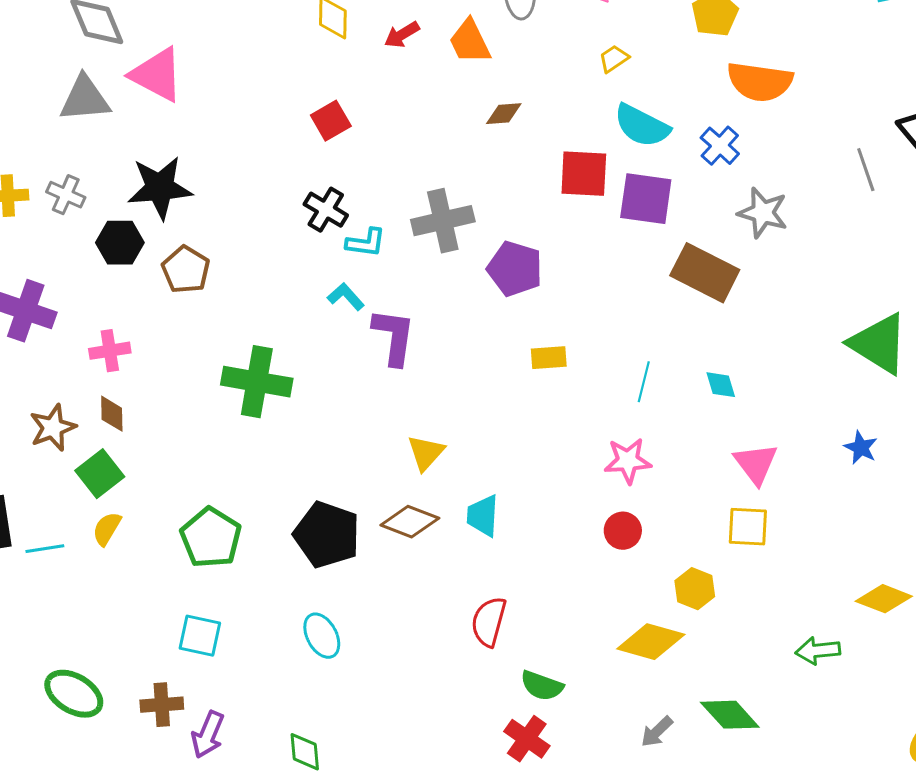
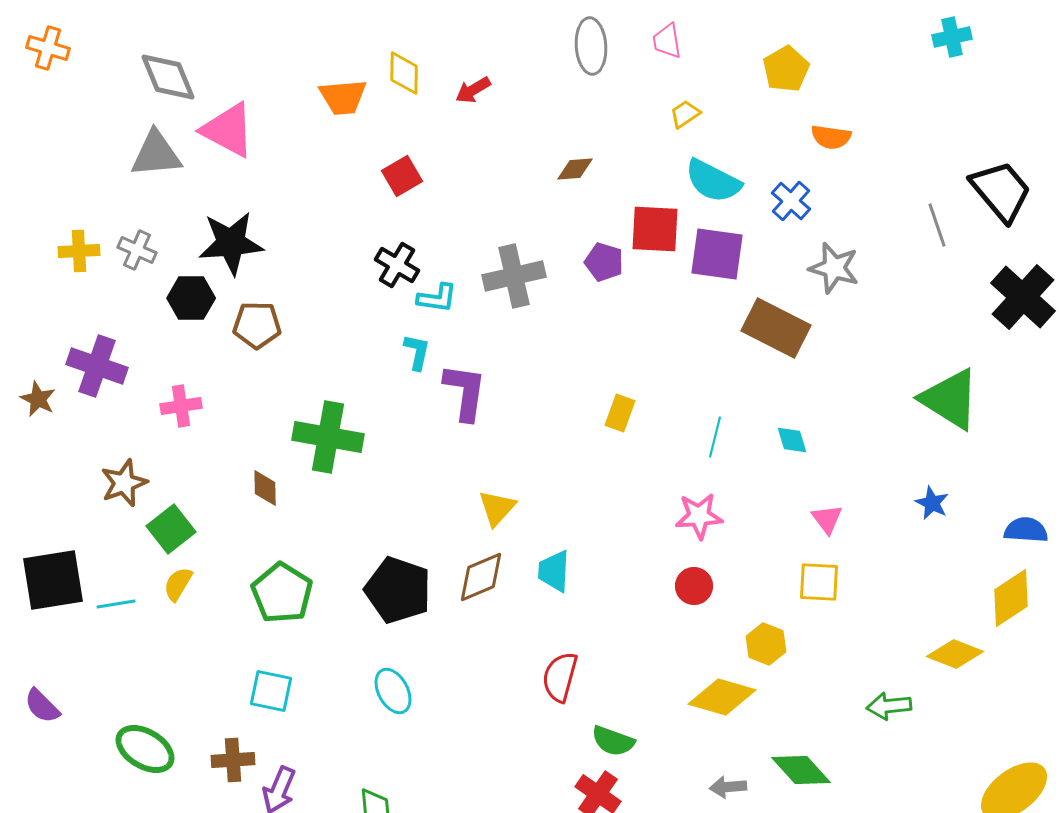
orange trapezoid: (470, 42) -> (343, 97), moved, turned -69
orange semicircle: (760, 82) -> (831, 137), size x0.6
purple pentagon: (515, 269) -> (604, 262), moved, size x0.7
brown pentagon: (186, 270) -> (257, 325), turned -30
cyan L-shape: (346, 297) -> (417, 352), turned 54
yellow rectangle: (549, 358) -> (620, 413), turned -66
brown diamond: (112, 414) -> (265, 488), moved
pink triangle: (756, 464) -> (827, 519), size x0.7
brown diamond: (410, 522) -> (481, 577), turned -44
gray arrow: (657, 732) -> (728, 787), turned 39

